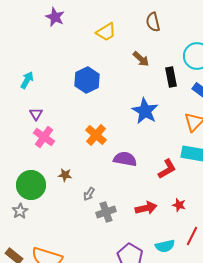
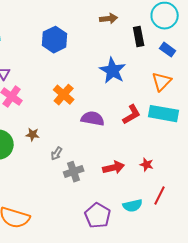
brown arrow: (141, 59) -> (109, 19), turned -48
red L-shape: (167, 169) -> (132, 115), moved

